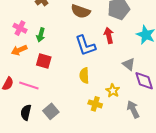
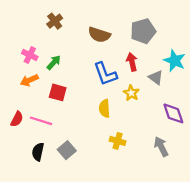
green arrow: (41, 35) -> (54, 62), turned -152
gray triangle: (129, 64) -> (156, 77), moved
yellow star: (113, 91) -> (131, 93), moved

